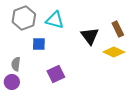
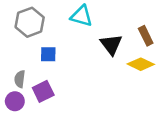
cyan triangle: (55, 20) -> (82, 16), moved
purple square: (56, 74) -> (43, 91), moved

